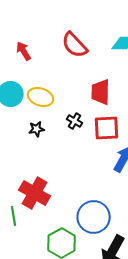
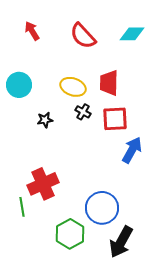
red arrow: (24, 51) -> (32, 31), moved
yellow ellipse: (41, 97) -> (73, 87), moved
red cross: (35, 193) -> (43, 184), turned 36

